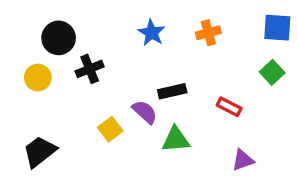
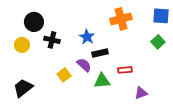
blue star: (152, 33) -> (87, 37), moved
orange cross: (208, 33) -> (121, 19), size x1.5
black cross: (90, 69) -> (52, 40), turned 35
red rectangle: (229, 107) -> (125, 70), moved, turned -32

